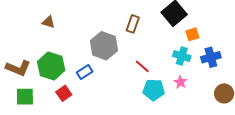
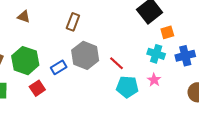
brown rectangle: (133, 24) -> (73, 22), moved
gray hexagon: (104, 46) -> (85, 55), moved

